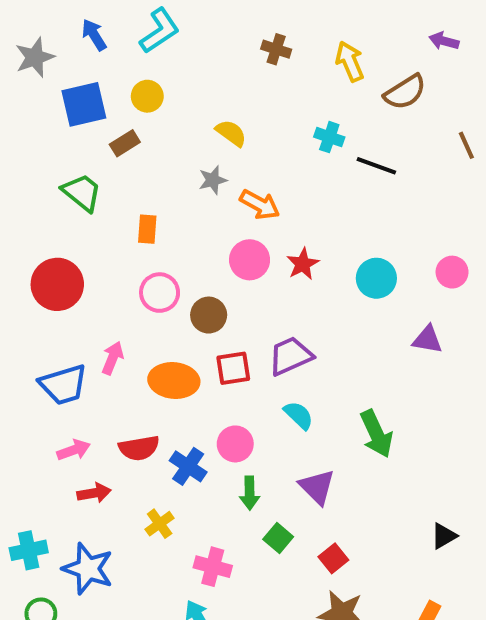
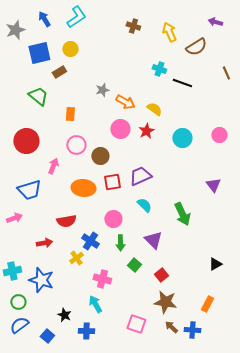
yellow semicircle: (231, 133) -> (154, 109), moved
purple triangle: (427, 340) -> (213, 185), moved, turned 42
pink arrow: (113, 358) -> (53, 166), moved
pink arrow: (74, 450) -> (14, 218), moved
blue cross: (188, 466) -> (90, 241), moved

